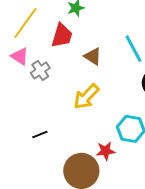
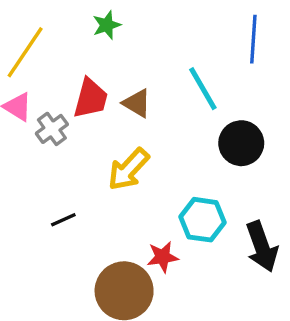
red trapezoid: (62, 36) -> (91, 98), moved
black line: (40, 135) -> (63, 220), moved

